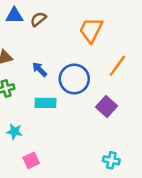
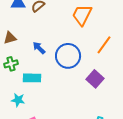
cyan rectangle: (46, 103) -> (32, 78), moved

